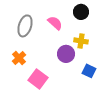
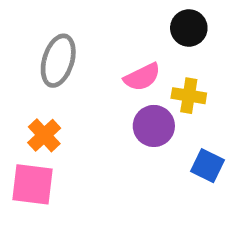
pink semicircle: (55, 23) -> (142, 77), moved, turned 112
pink square: (38, 79) -> (33, 184), moved, turned -30

